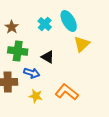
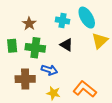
cyan cross: (45, 24) -> (63, 21), turned -32
black triangle: (48, 57) -> (67, 45), moved

